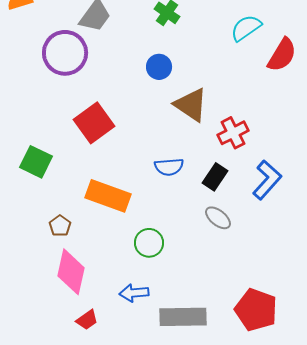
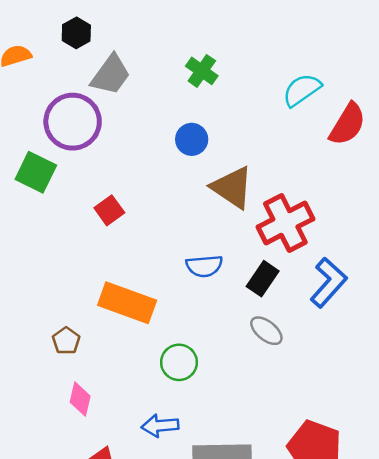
red square: (94, 123) -> (109, 210), size x0.6
red cross: (233, 133) -> (285, 223), size x1.4
green square: (36, 162) -> (36, 172), moved
pink diamond: (71, 272) -> (80, 399), size x0.6

